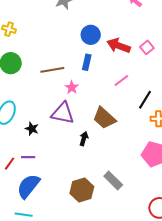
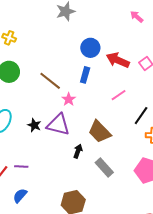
brown line: (52, 70) -> (50, 81), turned 45
black star: (32, 129) -> (34, 125), moved
gray rectangle: (113, 180) -> (104, 167), moved
blue semicircle: (28, 186) -> (20, 196), size x0.6

